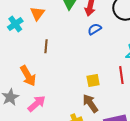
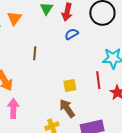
brown line: (46, 46) -> (35, 53), moved
pink arrow: (37, 104) -> (13, 108), turned -48

